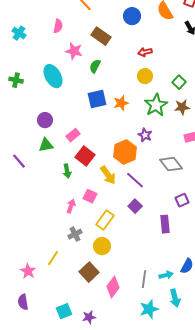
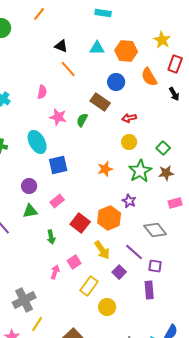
brown rectangle: (101, 36) -> (100, 102), moved
green semicircle: (95, 66) -> (82, 120), moved
blue square: (97, 99) -> (58, 165), moved
red square: (85, 156) -> (80, 223), moved
yellow arrow: (108, 175) -> (102, 250), moved
purple line: (135, 180) -> (134, 252), moved
pink square: (90, 196) -> (74, 262), turned 32
purple square: (182, 200) -> (155, 266), moved, turned 32
gray cross: (75, 234) -> (24, 300), moved, size x1.6
yellow circle: (102, 246) -> (107, 307), moved

